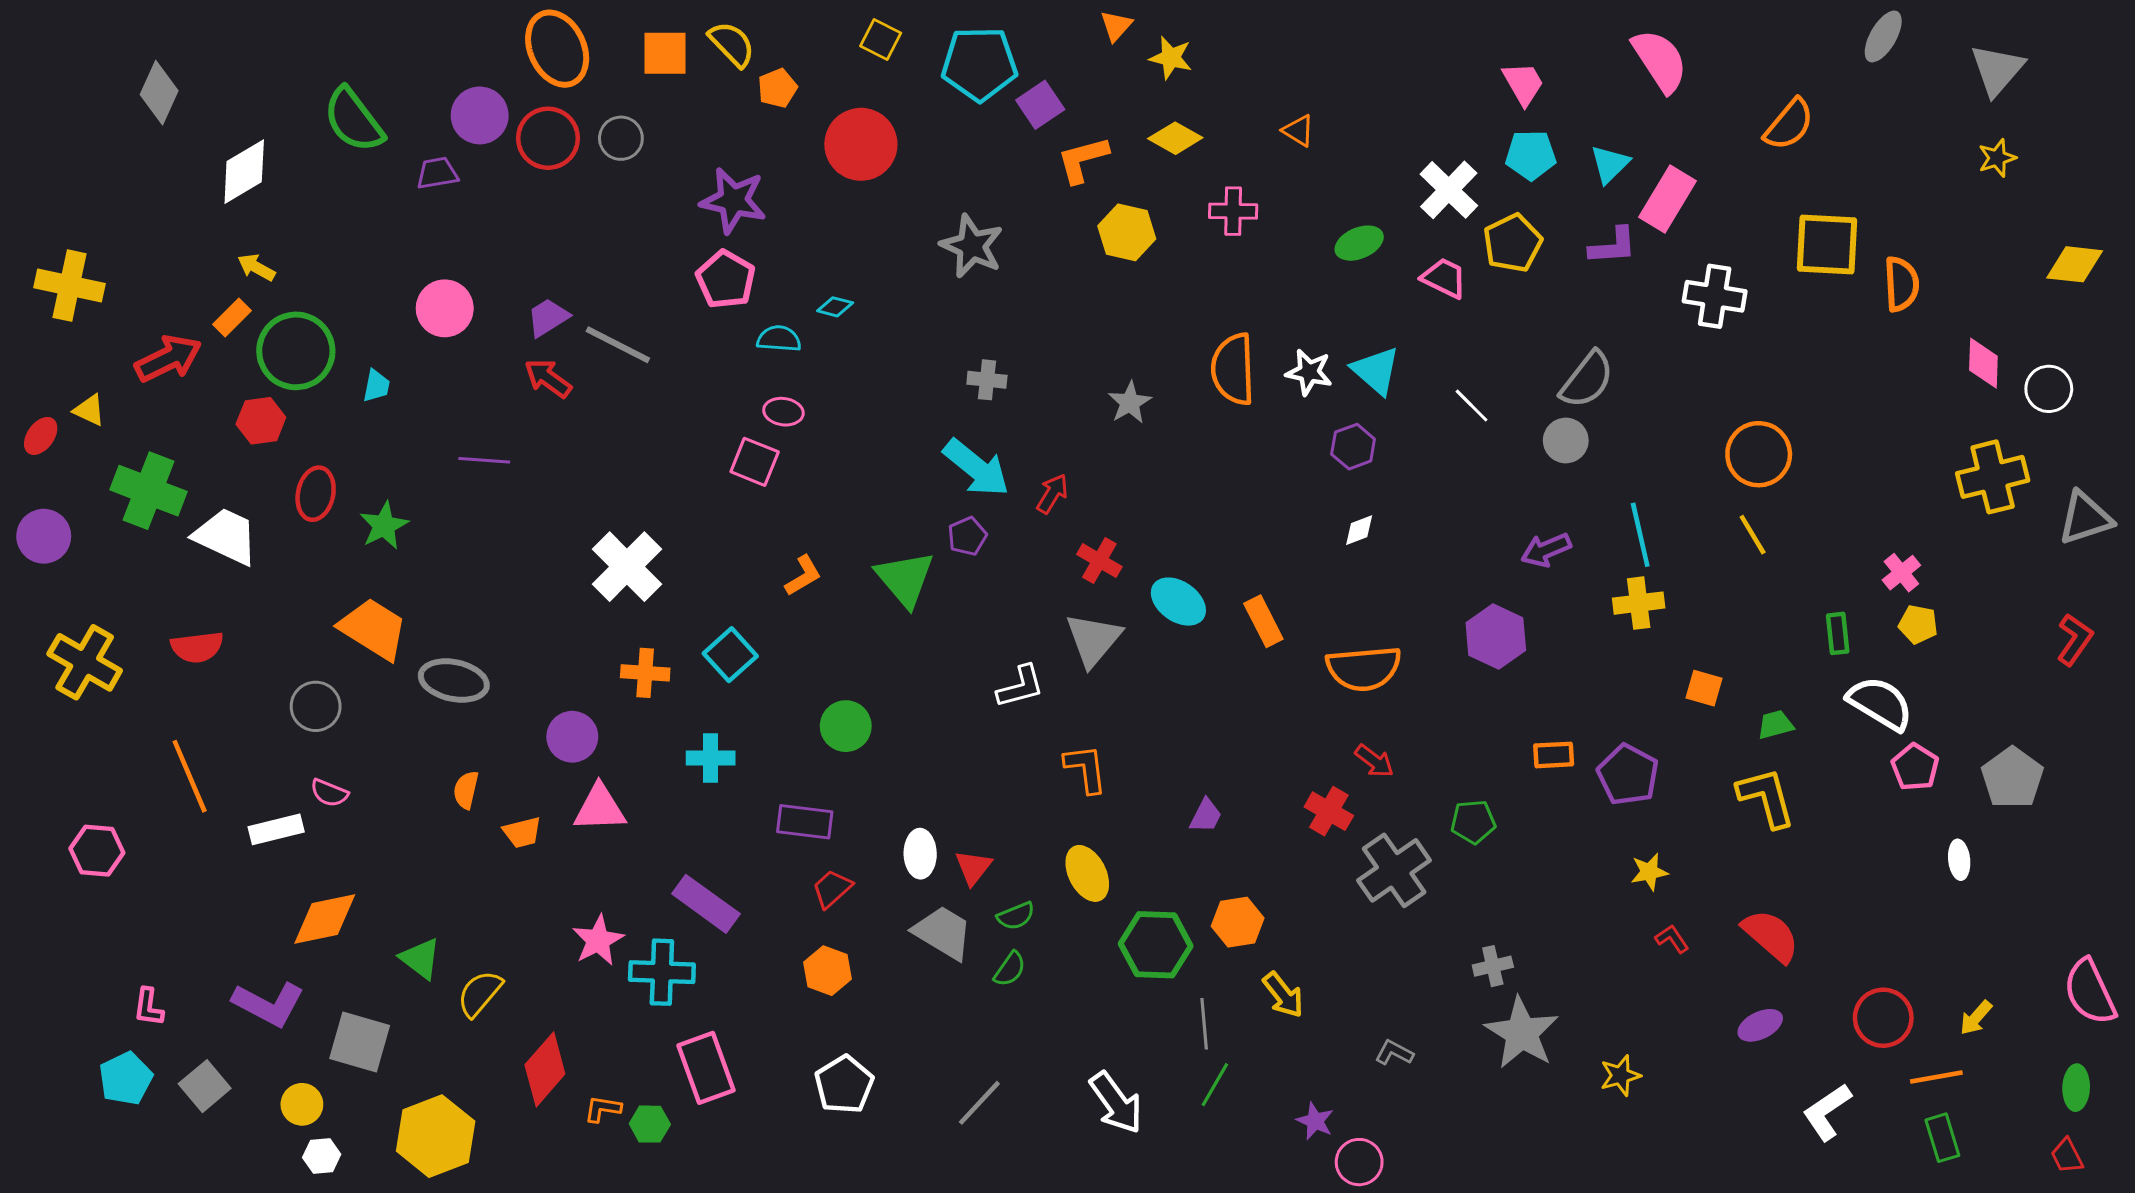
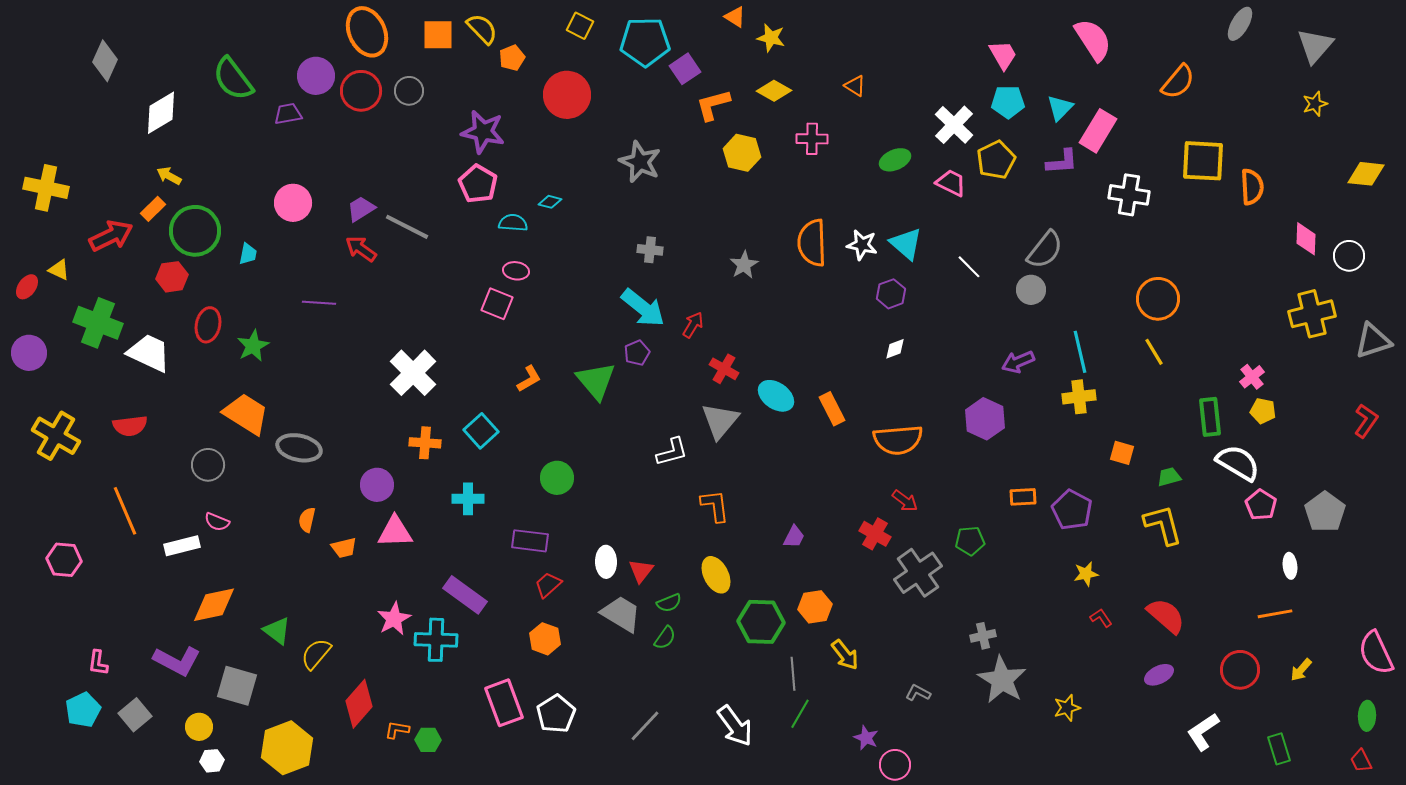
orange triangle: (1116, 26) -> (735, 17), turned -40
green rectangle: (1838, 633) -> (1210, 417), size x1.4
pink rectangle: (706, 1068) -> (504, 703), moved
orange line: (1936, 1077) -> (1275, 614), moved

